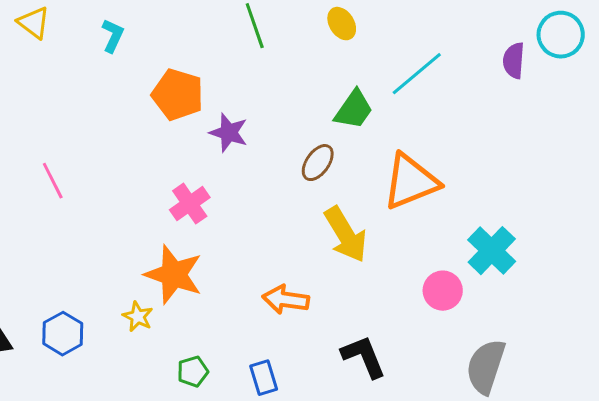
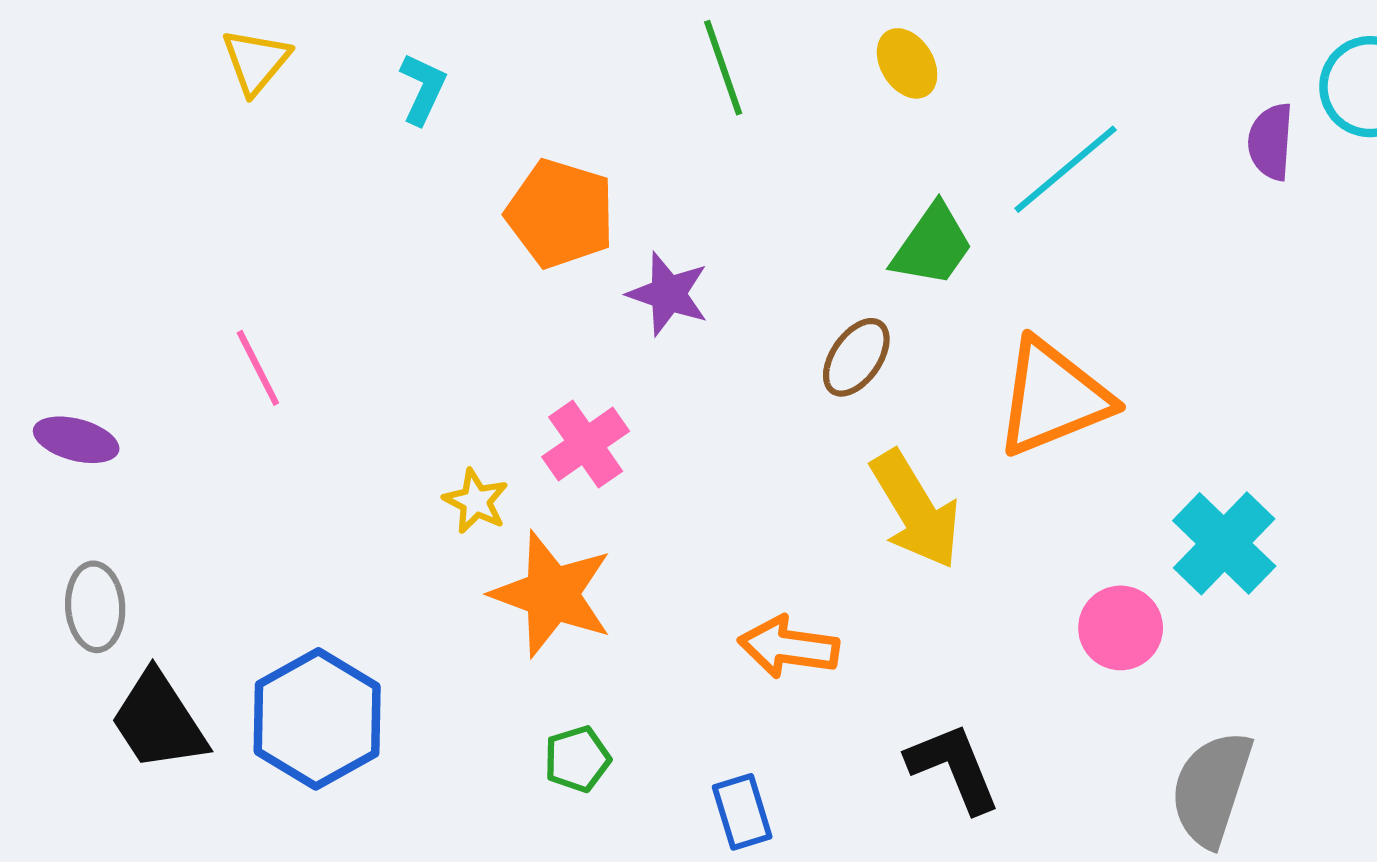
yellow triangle: (34, 23) -> (256, 61), turned 33
pink line: (53, 181) -> (258, 368), moved
yellow star: (138, 317) -> (476, 501), moved
blue hexagon: (63, 334) -> (317, 719), size x1.5
green pentagon: (193, 372) -> (577, 759), moved

